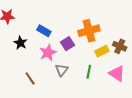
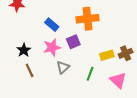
orange cross: (89, 31) -> (88, 19), moved
black star: (20, 43) -> (24, 50), moved
brown cross: (120, 46) -> (126, 53), turned 32

